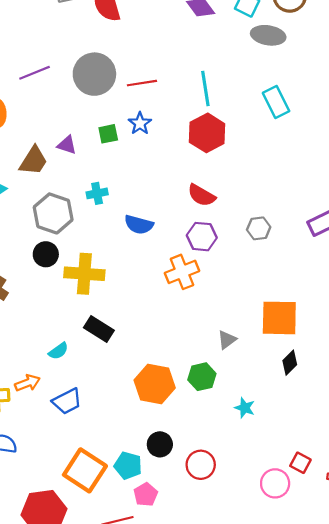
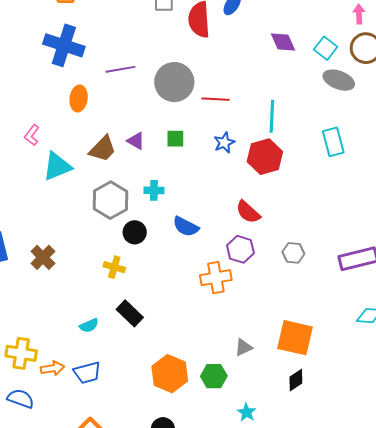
blue star: (140, 123) -> (224, 143), moved
black circle: (46, 254) -> (135, 232), moved
yellow cross: (84, 274) -> (114, 267), moved, size x0.6
orange arrow: (27, 383) -> (53, 368), moved

